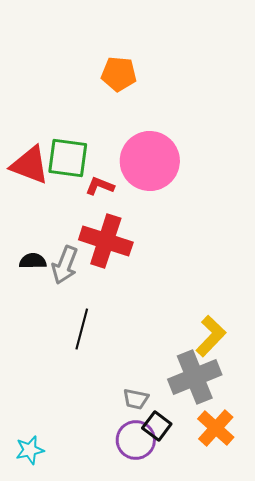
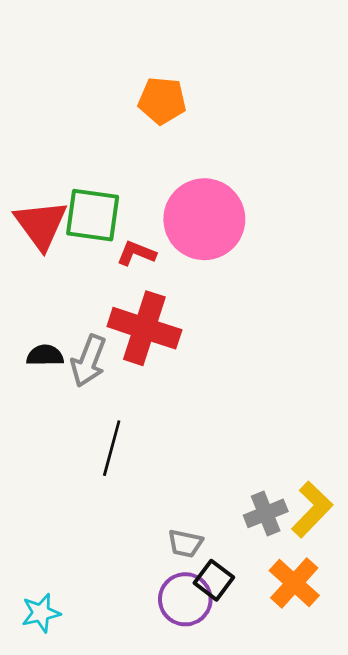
red triangle: (30, 165) -> (41, 225), turned 33
yellow L-shape: (211, 336) -> (312, 509), moved
gray cross: (195, 377) -> (266, 513), size x0.6

